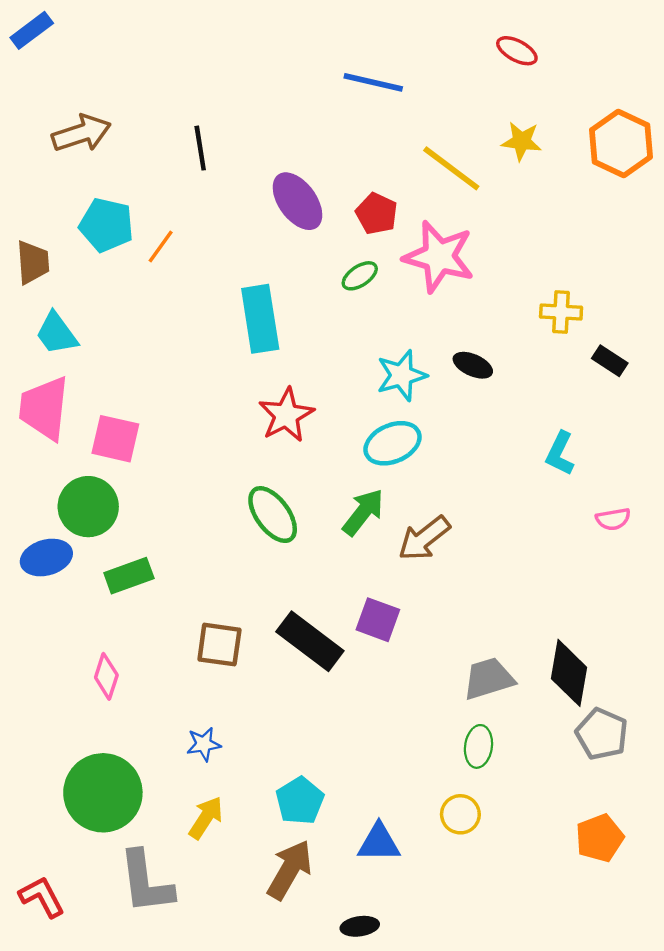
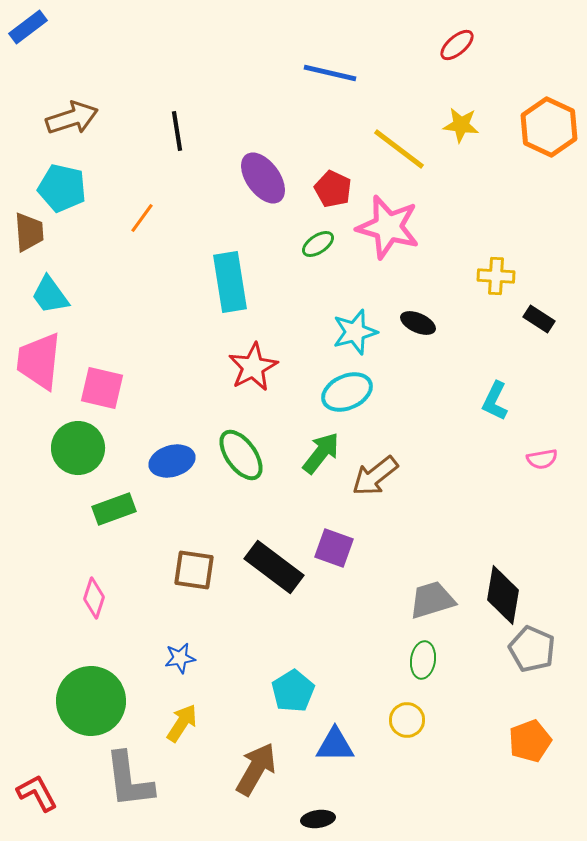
red ellipse: (517, 51) -> (457, 45), turned -69
cyan pentagon: (106, 225) -> (62, 188), moved
blue ellipse: (46, 558) -> (172, 461), moved
cyan pentagon: (300, 801) -> (293, 691), moved

